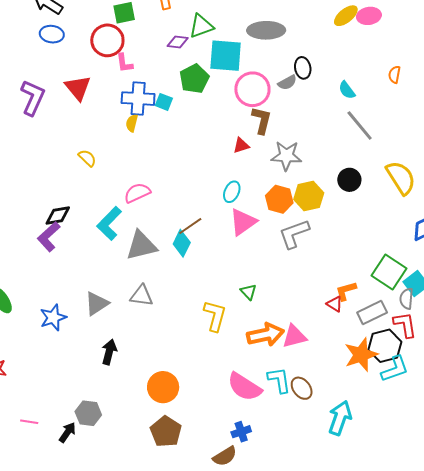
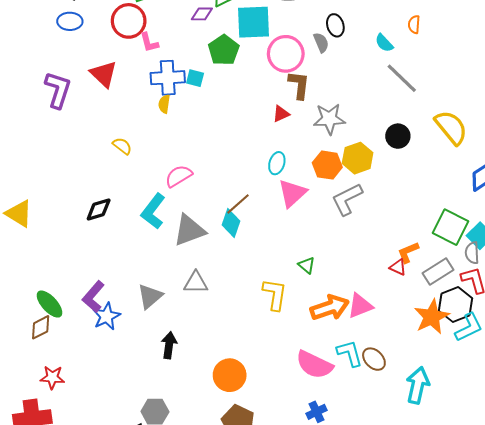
orange semicircle: (395, 75) -> (414, 24), moved
gray semicircle: (287, 82) -> (321, 42), turned -78
purple L-shape: (49, 237) -> (93, 297), moved

